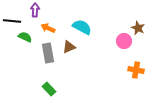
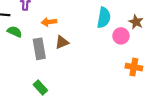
cyan semicircle: (82, 27) -> (104, 18), moved, turned 72
orange arrow: (48, 28) -> (49, 22), moved, turned -32

